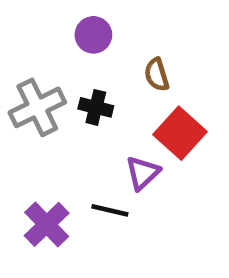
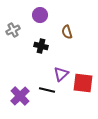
gray cross: (37, 107) -> (13, 30), moved, size x0.6
red square: (180, 133) -> (83, 83), moved, turned -35

